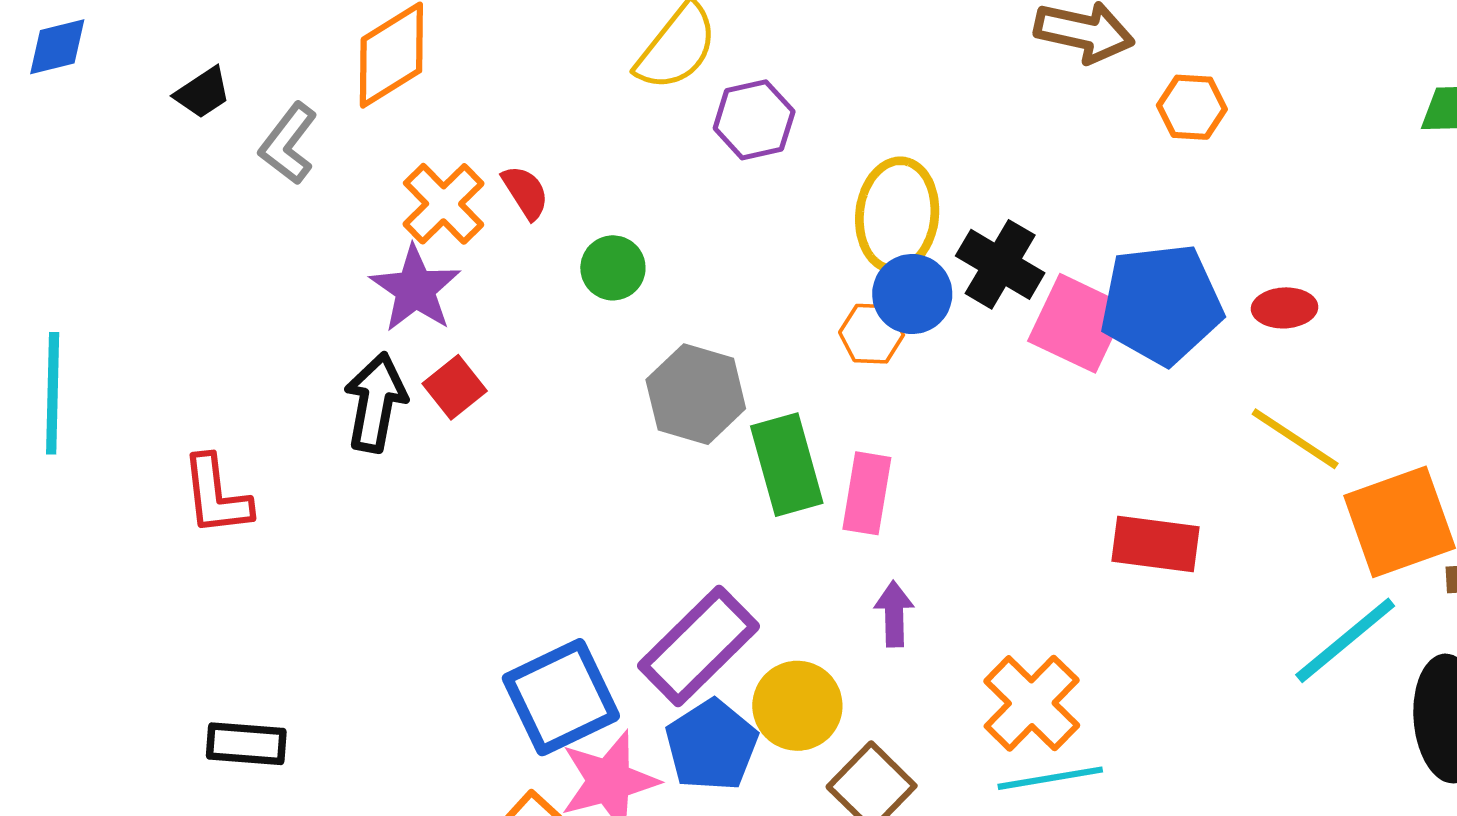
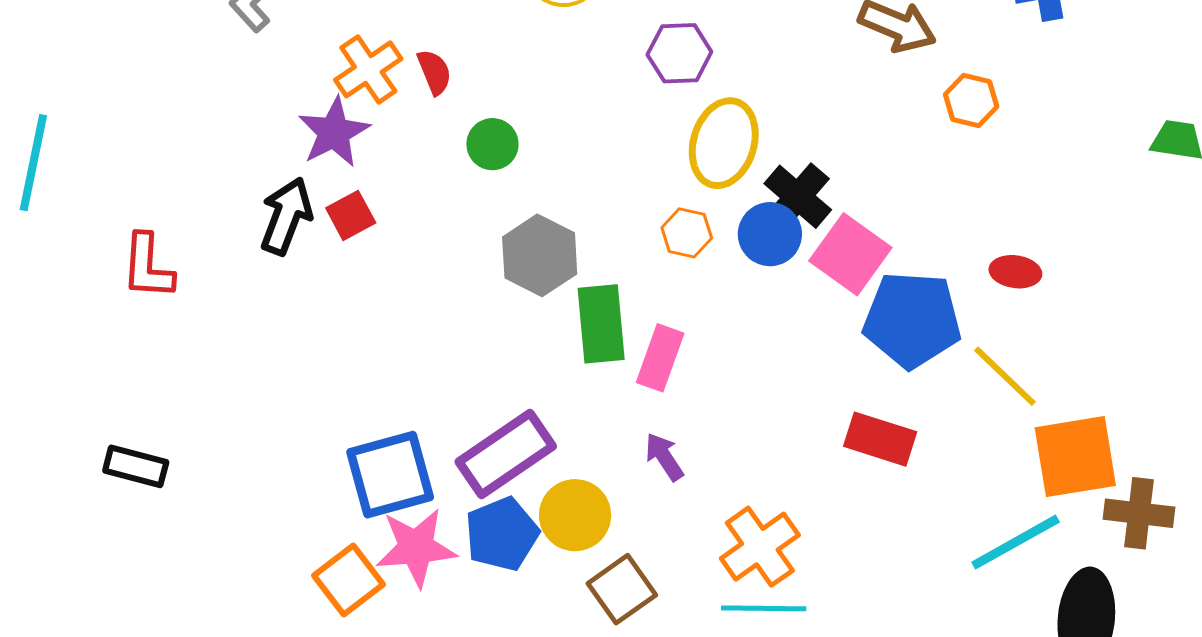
purple hexagon: (754, 120) -> (679, 53), moved
blue circle: (912, 294) -> (770, 234), moved
blue pentagon: (1161, 304) -> (912, 320), moved
purple arrow: (894, 614) -> (664, 457), turned -42

